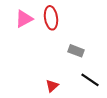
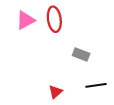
black line: (90, 80) -> (96, 85), turned -42

